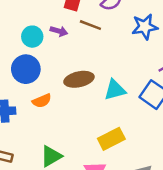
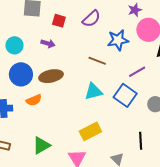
brown line: (90, 25) -> (97, 61), moved
cyan circle: (32, 37) -> (15, 45), moved
brown ellipse: (79, 79) -> (51, 76), moved

